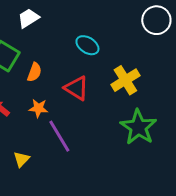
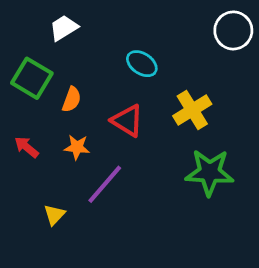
green star: (138, 127) -> (209, 172), turned -30
purple line: (59, 136) -> (105, 184), turned 72

